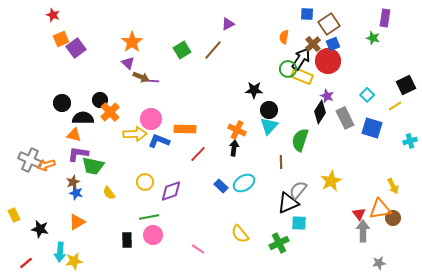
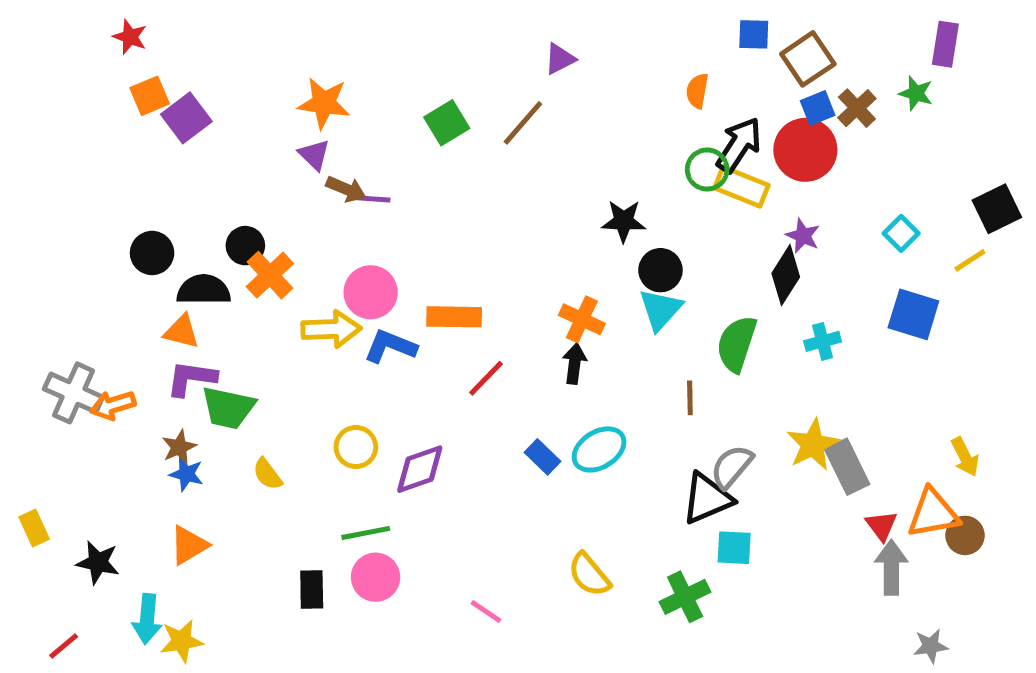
orange star: (132, 42) -> (324, 103), turned -30
brown cross: (313, 44) -> (857, 108), moved
gray rectangle: (345, 118) -> (847, 467), moved
cyan cross: (410, 141) -> (823, 341), moved

